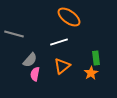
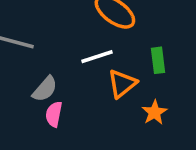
green rectangle: (96, 58) -> (158, 60), moved
orange triangle: (62, 66) -> (122, 84), moved

